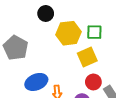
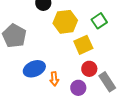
green square: (94, 32) -> (99, 21), moved, turned -35

